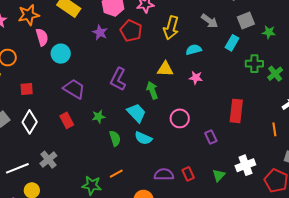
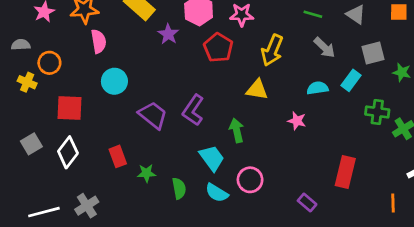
purple star: (100, 32) -> (168, 34), moved
cyan semicircle: (194, 50) -> (317, 88), moved
cyan circle: (61, 54) -> (114, 81), moved
yellow triangle: (165, 69) -> (257, 90), moved
red square: (27, 89) -> (69, 108), size x1.5
purple trapezoid: (74, 89) -> (153, 115), moved
green star: (99, 117) -> (146, 173), moved
pink circle: (180, 118) -> (250, 180), moved
purple rectangle: (211, 137) -> (307, 203), turned -32

